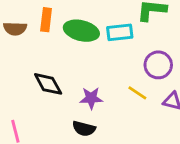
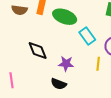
cyan rectangle: (120, 32) -> (87, 36), moved, turned 54
yellow line: (137, 93) -> (98, 64), turned 56

